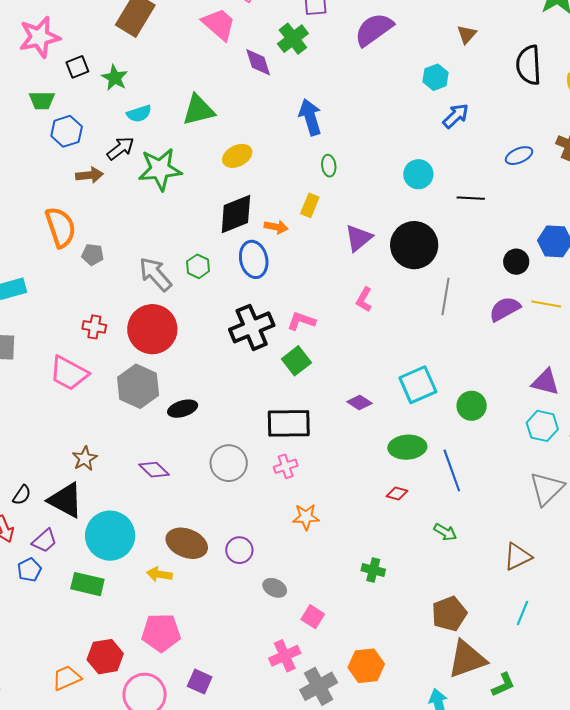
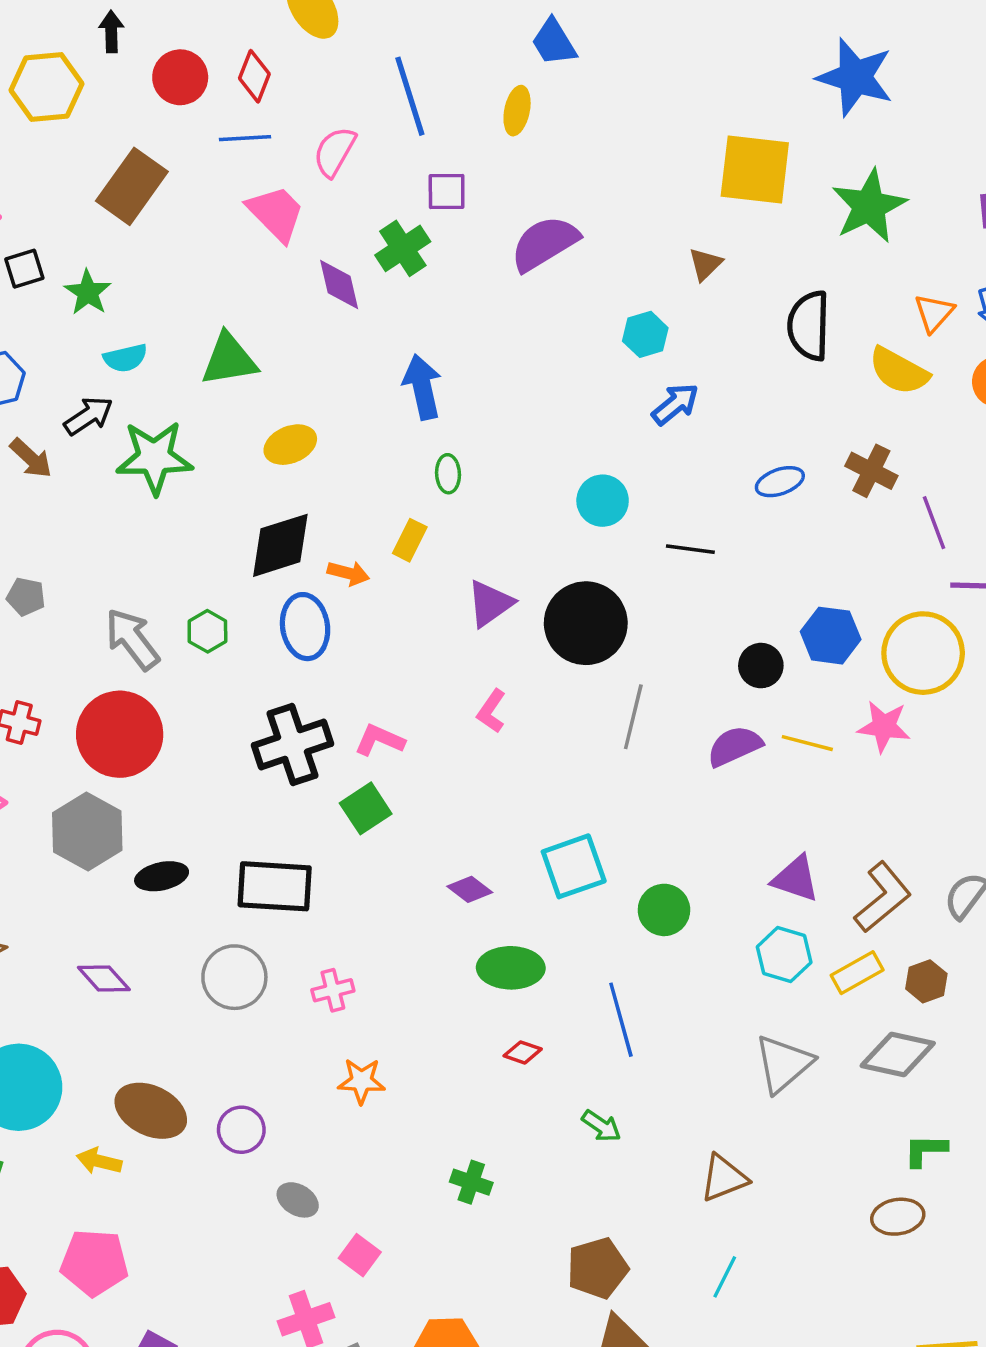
brown arrow: (89, 175) -> (31, 458), turned 44
black rectangle: (289, 423) -> (275, 886), moved
green ellipse: (407, 447) -> (511, 968), moved

